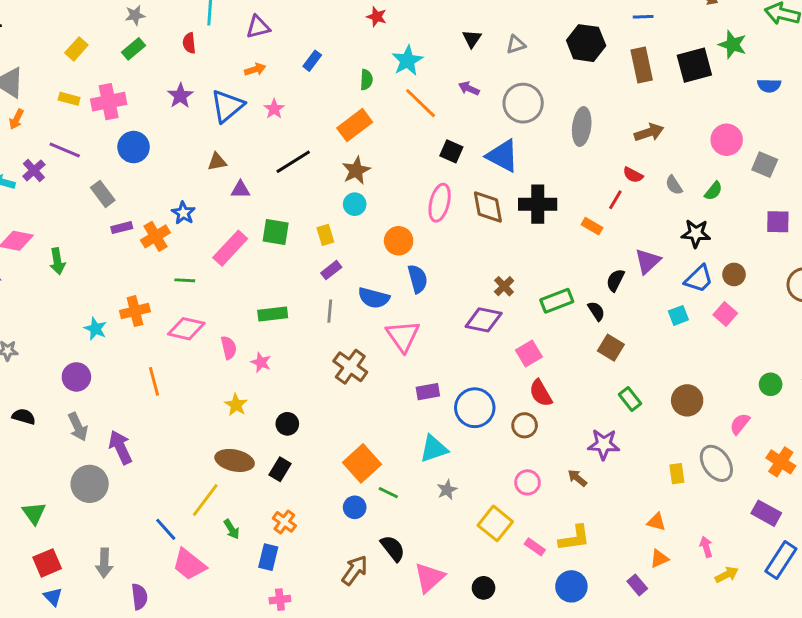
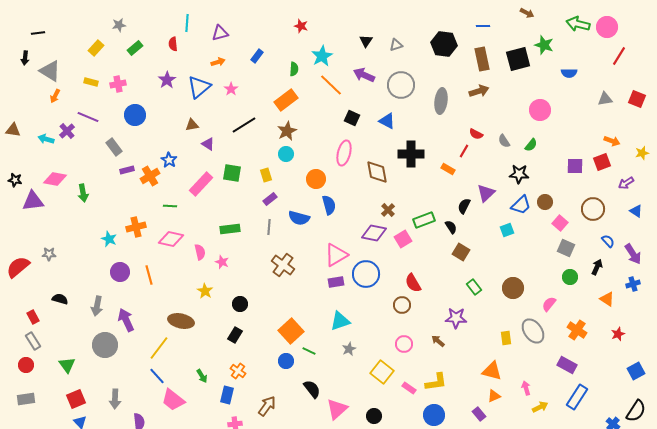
gray star: (135, 15) -> (119, 25), moved
purple arrow: (469, 88) -> (364, 75), size x1.5
pink cross: (109, 102) -> (118, 84), size x0.7
brown arrow: (649, 132) -> (479, 91), moved
blue triangle: (503, 156) -> (387, 121), size x0.7
gray square: (765, 165) -> (566, 248), moved
purple triangle: (240, 190) -> (208, 144), turned 32
brown diamond: (488, 207) -> (377, 172), moved
pink square: (725, 314) -> (560, 223), moved
pink triangle: (403, 336) -> (336, 255), moved, turned 35
pink square: (529, 354) -> (403, 239), moved
purple circle: (76, 377) -> (120, 272), moved
blue circle: (475, 408) -> (366, 274), moved
gray arrow: (78, 427) -> (97, 306), turned 36
brown ellipse: (235, 460) -> (181, 321), moved
yellow line: (205, 500) -> (159, 348), moved
orange triangle: (656, 522) -> (492, 371), size x1.5
brown arrow: (355, 570) -> (267, 406), moved

